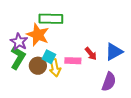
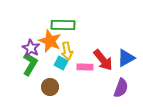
red arrow: (91, 54) -> (103, 60), size x1.6
brown circle: (38, 66) -> (50, 87), moved
yellow arrow: (55, 68) -> (67, 51), moved

